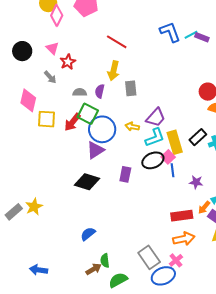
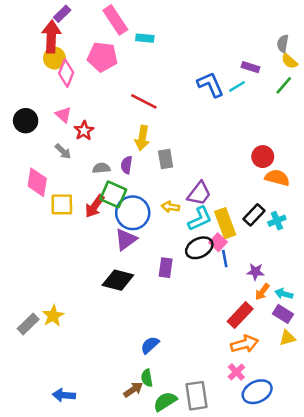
purple rectangle: (202, 37) -> (250, 67), moved
orange arrow: (204, 207) -> (262, 292), moved
red rectangle: (182, 216) -> (240, 315), turned -35
blue semicircle: (88, 234) -> (150, 345), moved
gray rectangle: (149, 257) -> (197, 396), moved, turned 30
blue ellipse: (163, 276) -> (257, 392), moved

